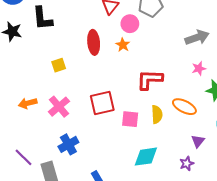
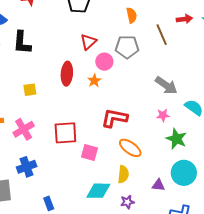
gray arrow: (197, 37) -> (166, 85), turned 45
orange ellipse: (184, 107) -> (130, 148), moved
yellow semicircle: (157, 114) -> (123, 174), moved
purple triangle: (198, 141) -> (158, 185), moved, turned 48
purple star: (187, 164) -> (127, 202), moved

